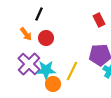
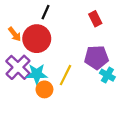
black line: (39, 14) -> (46, 12), moved
red circle: (46, 38) -> (37, 39), size x1.6

